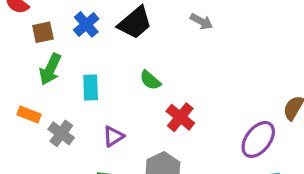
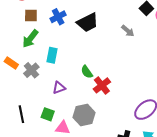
green semicircle: (150, 80) -> (87, 72), moved
gray cross: (61, 133) -> (31, 70), moved

